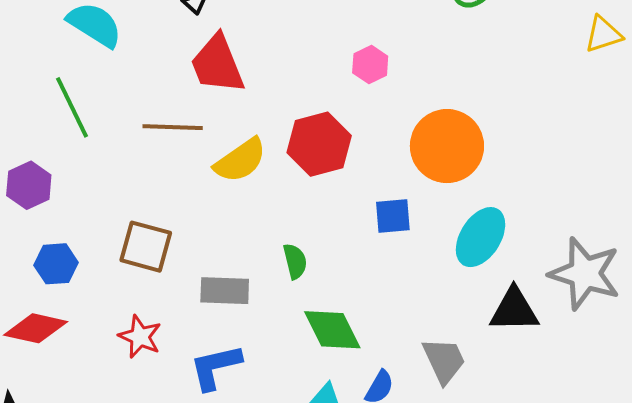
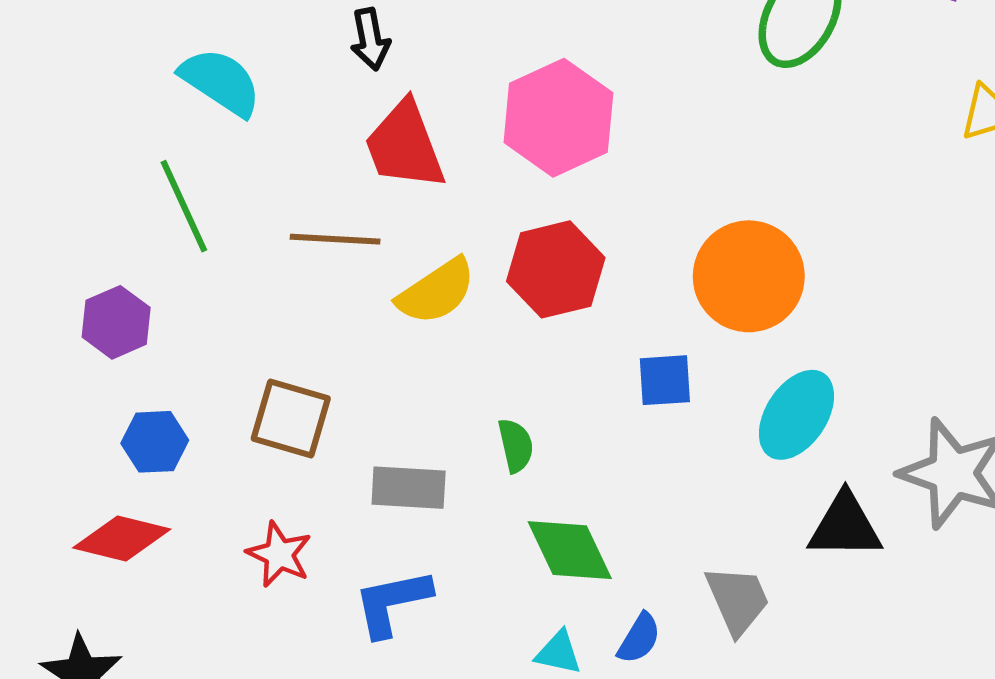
pink hexagon: (370, 64) -> (558, 118), moved, size x2.0

